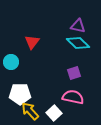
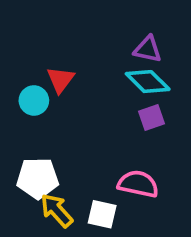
cyan circle: (11, 62) -> (34, 100), moved
purple square: (74, 73) -> (151, 118), moved
white square: (54, 113) -> (102, 214), turned -35

